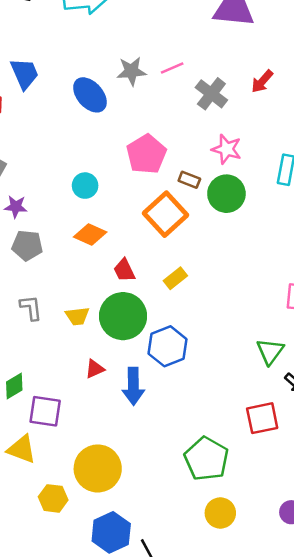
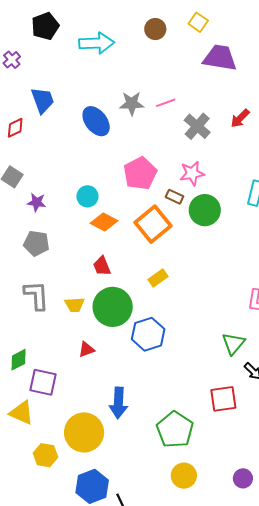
pink star: (227, 149) -> (192, 173), moved, turned -30
purple star: (16, 207) -> (37, 202), moved
orange diamond: (90, 234) -> (104, 222), moved
red trapezoid: (124, 270) -> (102, 266), moved
gray L-shape: (31, 308) -> (36, 295), size x1.4
blue arrow: (133, 386) -> (118, 403), moved

